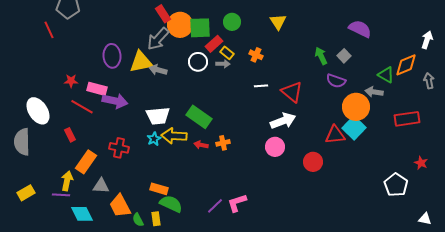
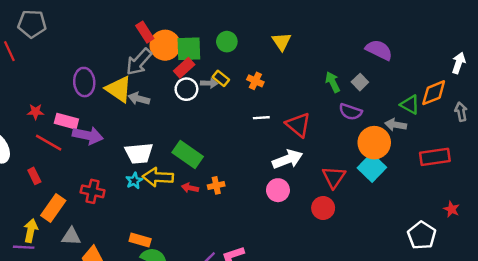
red rectangle: (214, 44) -> (184, 68), moved
yellow triangle: (141, 62) -> (119, 89), turned 45
gray arrow: (223, 64) -> (209, 83), moved
red triangle: (335, 135) -> (334, 177), moved, turned -50

